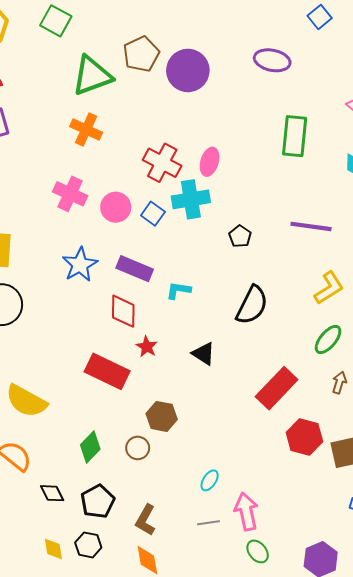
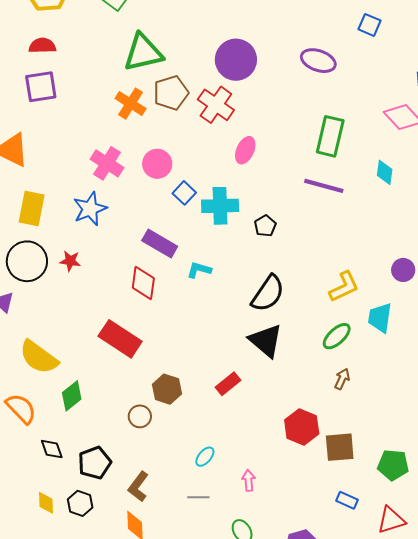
blue square: (320, 17) -> (369, 25), turned -35
brown pentagon: (141, 54) -> (171, 93), moved
red cross: (162, 163) -> (216, 105), moved
cyan cross: (191, 199) -> (220, 206), moved
pink circle: (116, 207) -> (157, 164), moved
purple line: (311, 226) -> (324, 186), moved
blue star: (80, 265) -> (90, 209), moved
red star: (147, 347) -> (70, 261), moved, turned -30
black triangle: (204, 354) -> (266, 341), moved, size x1.5
red rectangle: (277, 388) -> (228, 384), moved, size x0.6
green diamond: (90, 447) -> (72, 396), moved
pink arrow: (246, 512) -> (249, 481), moved, size x0.6

